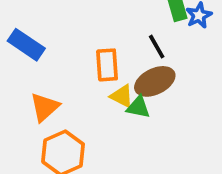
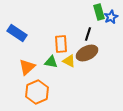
black line: (157, 47) -> (88, 34), turned 48
green triangle: (138, 107) -> (51, 62), moved

